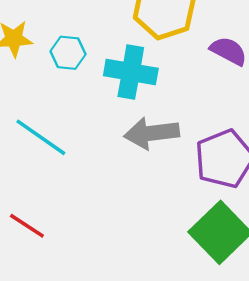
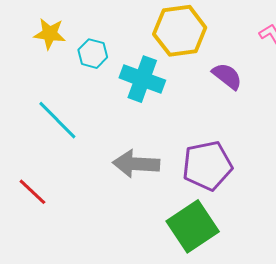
gray arrow: (152, 133) -> (136, 164), moved

